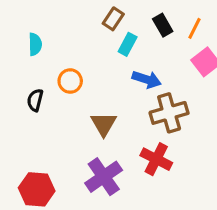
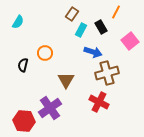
black rectangle: (163, 25) -> (101, 27), moved
orange line: (195, 28) -> (116, 12), moved
cyan semicircle: (35, 44) -> (18, 22), moved, turned 32
purple cross: (104, 177) -> (50, 108), moved

